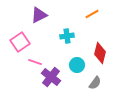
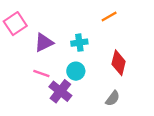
purple triangle: (39, 15) -> (44, 43), moved
pink square: (20, 42) -> (15, 24), moved
cyan circle: (77, 65) -> (76, 71), moved

